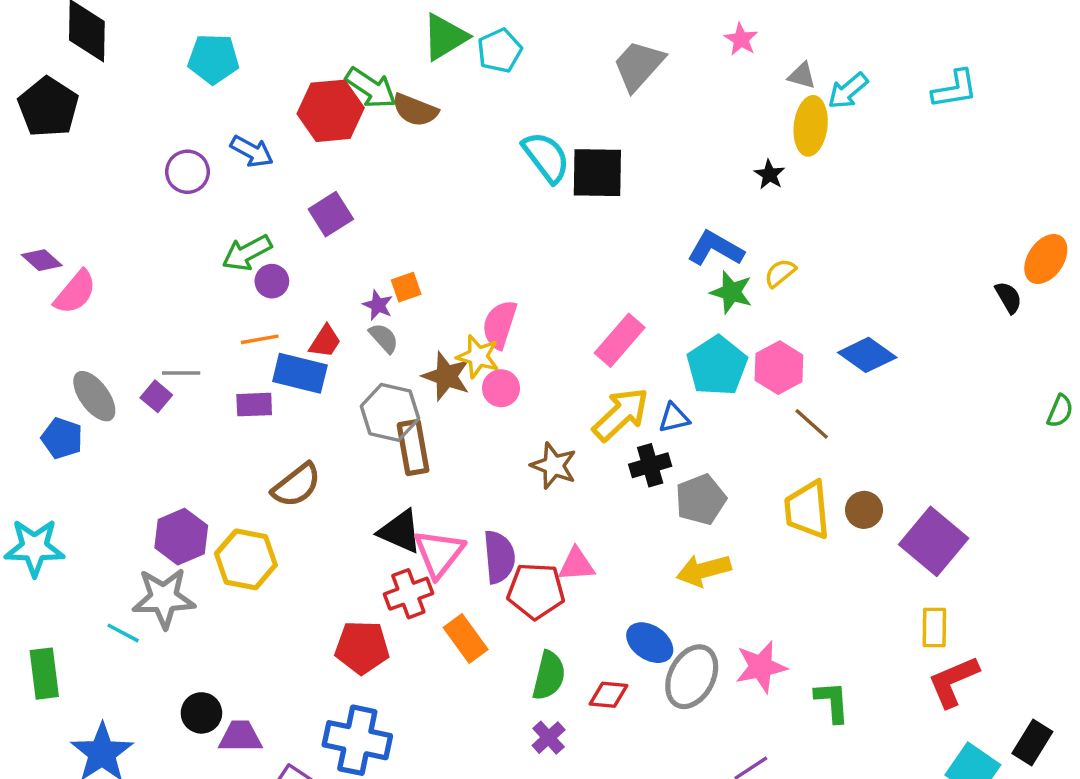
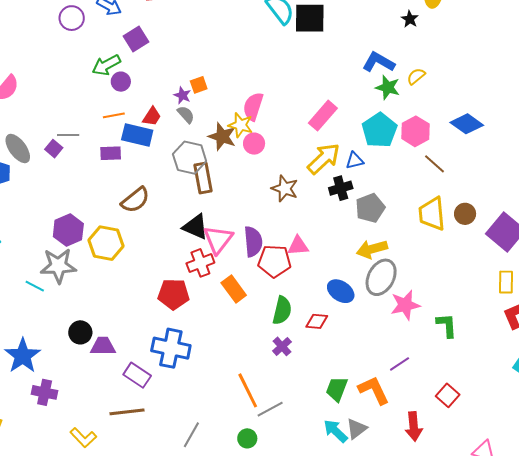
purple square: (331, 214) -> (136, 39), moved
gray ellipse: (692, 677) -> (381, 277), moved

